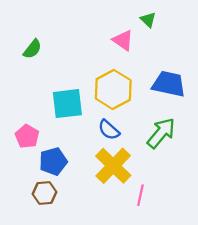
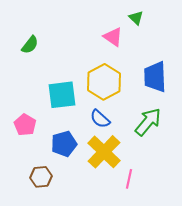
blue trapezoid: (169, 84) -> (155, 77), turned -104
blue pentagon: (53, 161) -> (64, 144), moved

